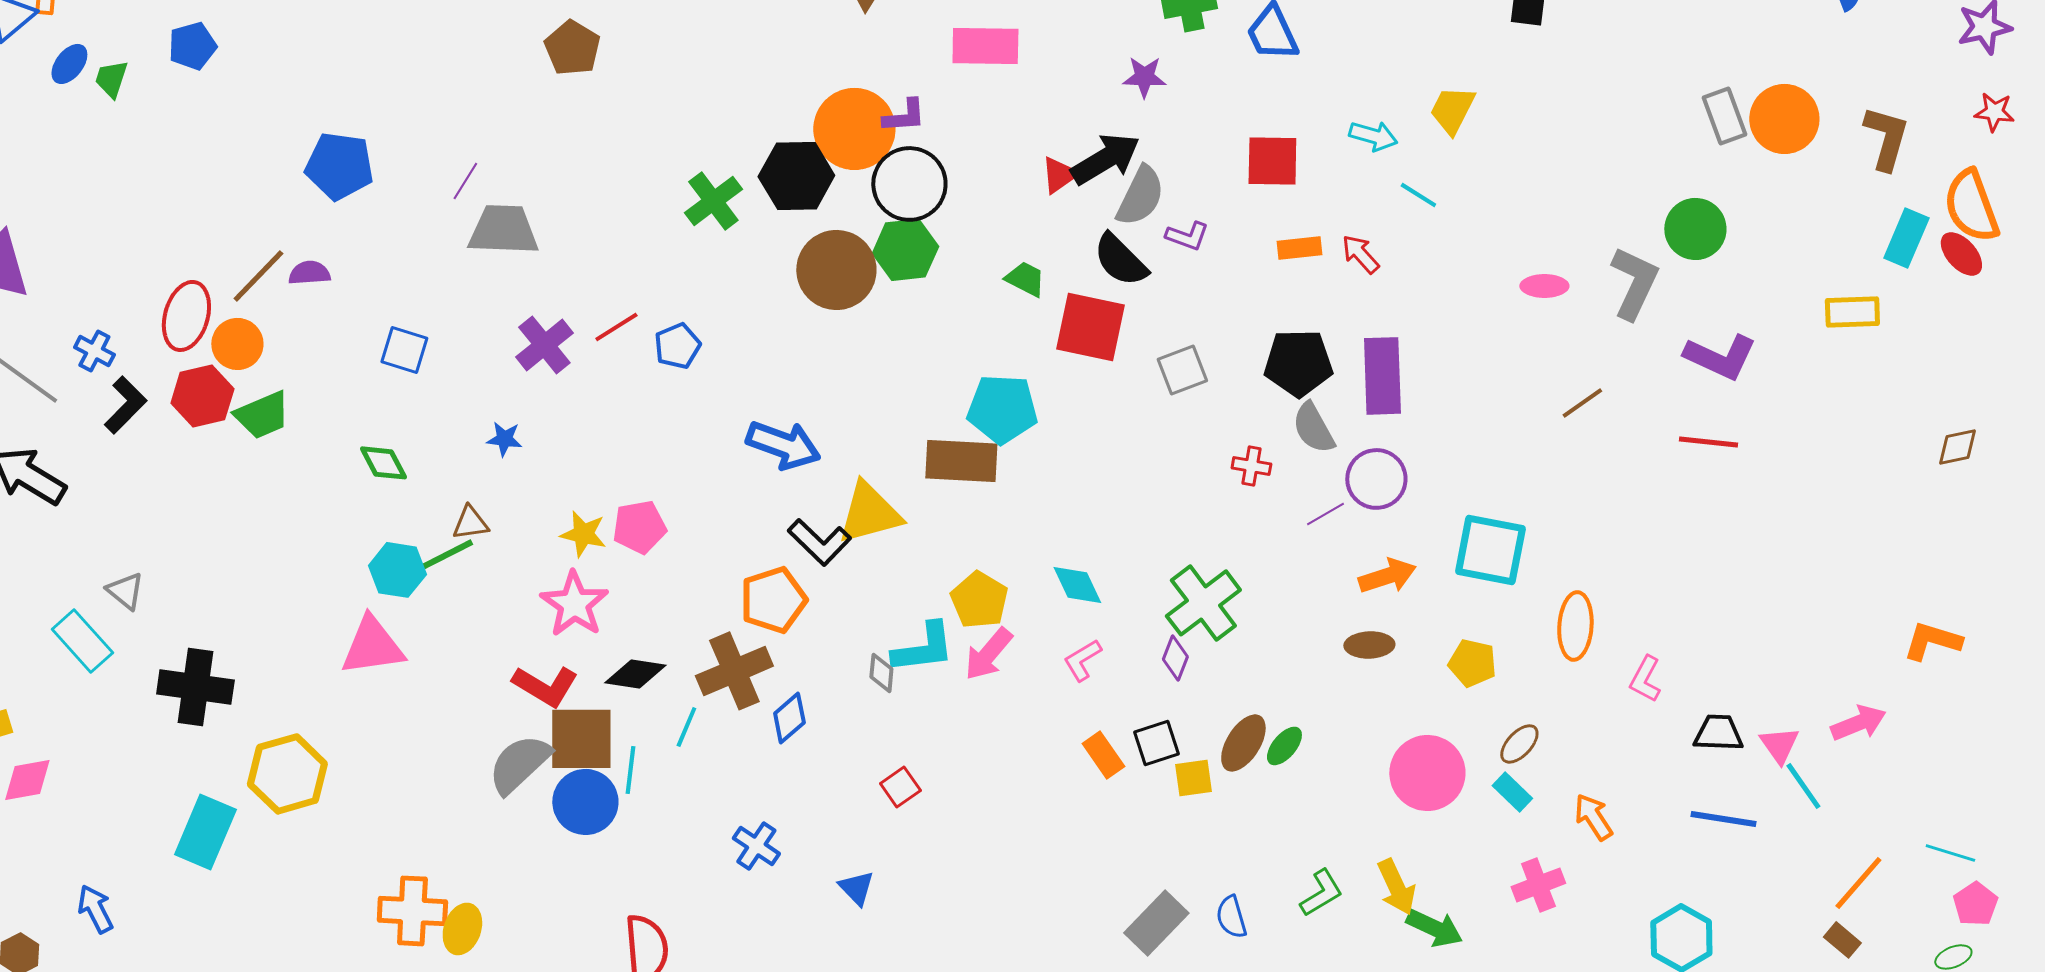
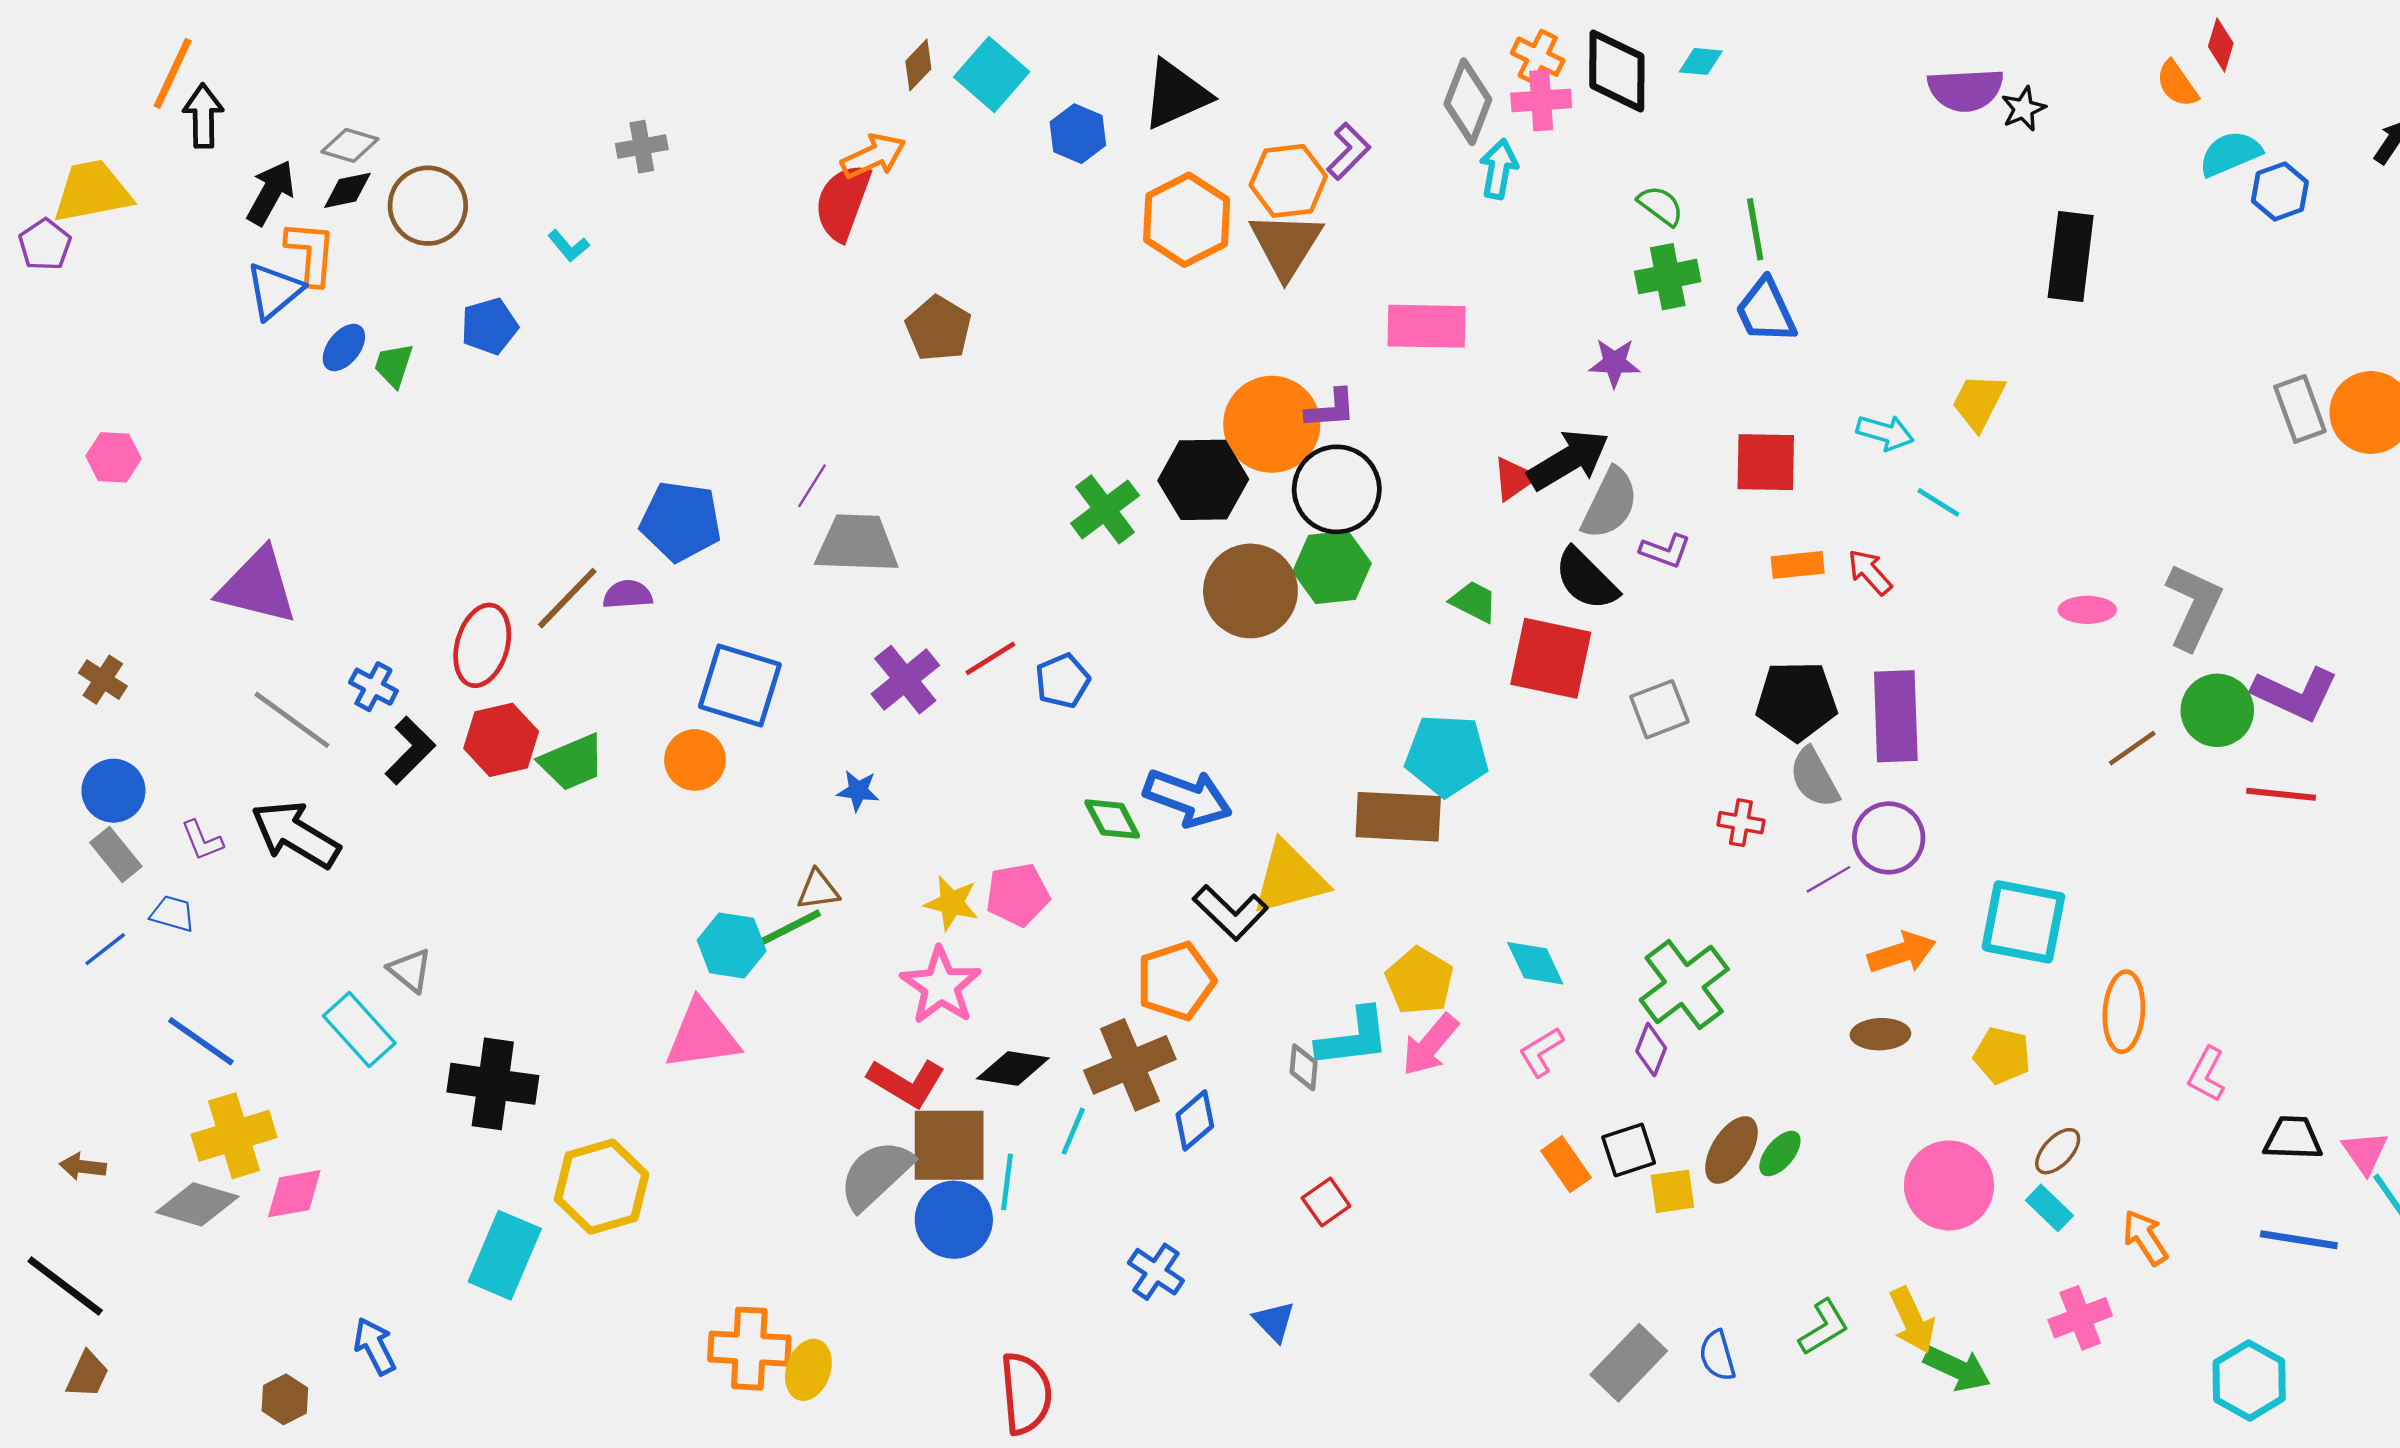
blue pentagon: (339, 166) -> (681, 521), moved
green circle: (1695, 229) -> (2217, 710), moved
orange circle: (237, 344) -> (695, 760), moved
blue square: (404, 350) -> (740, 686), size x1.5
green diamond: (383, 463) -> (1112, 819), moved

